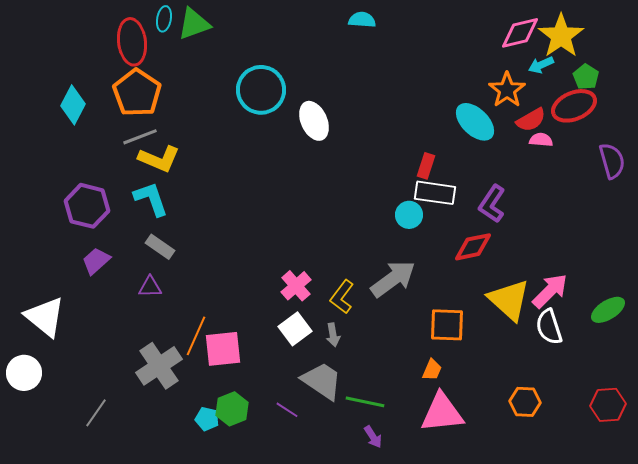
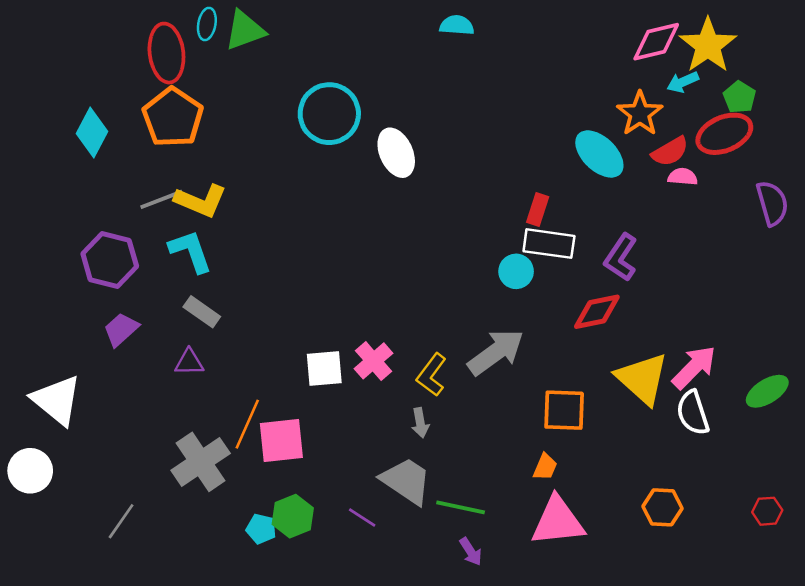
gray line: (140, 137) -> (161, 199), moved
white square: (295, 329) -> (324, 369), moved, turned 32
red hexagon: (608, 405) -> (767, 511), size x0.7

